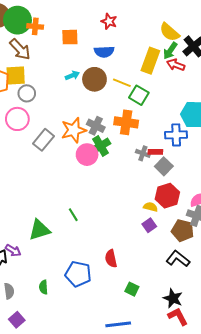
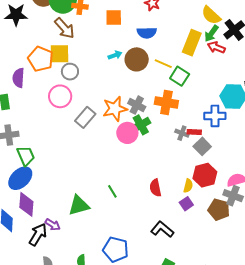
yellow semicircle: (150, 207) -> (188, 186), turned 88
red semicircle: (111, 259) -> (155, 188), moved
black L-shape: (178, 259) -> (162, 229), moved

